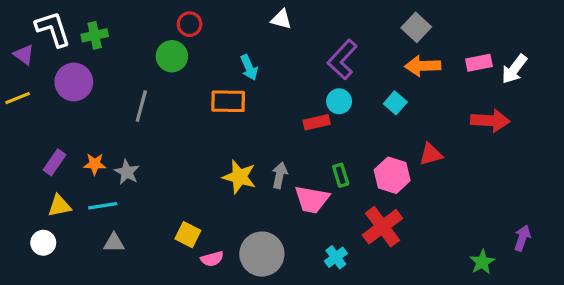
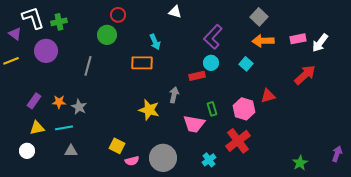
red arrow: (490, 121) -> (305, 75), turned -45
gray arrow: (280, 175) -> (174, 95), moved
purple arrow: (522, 238) -> (337, 154), moved

